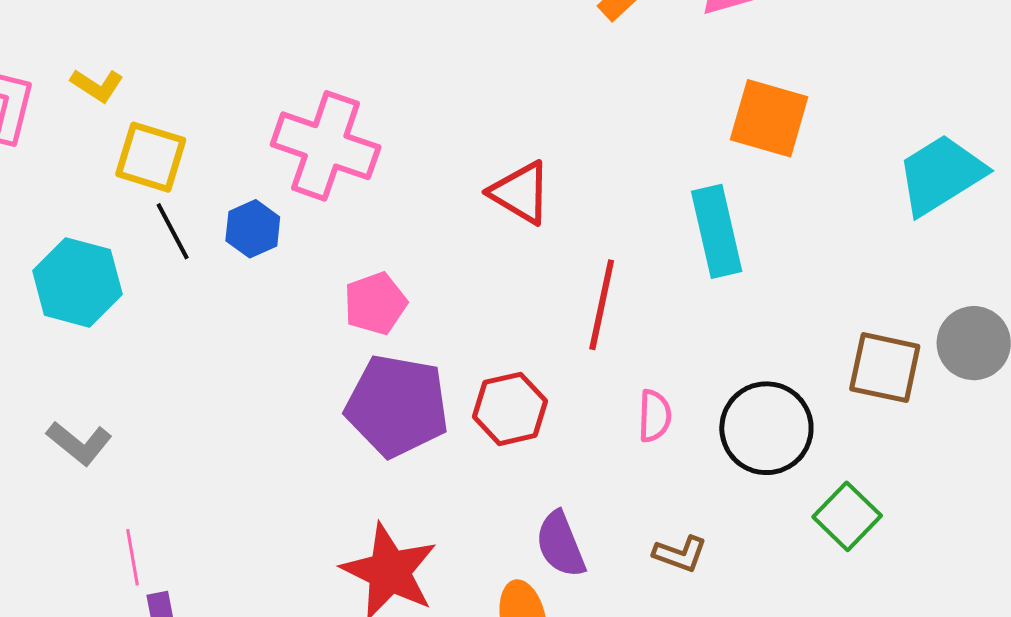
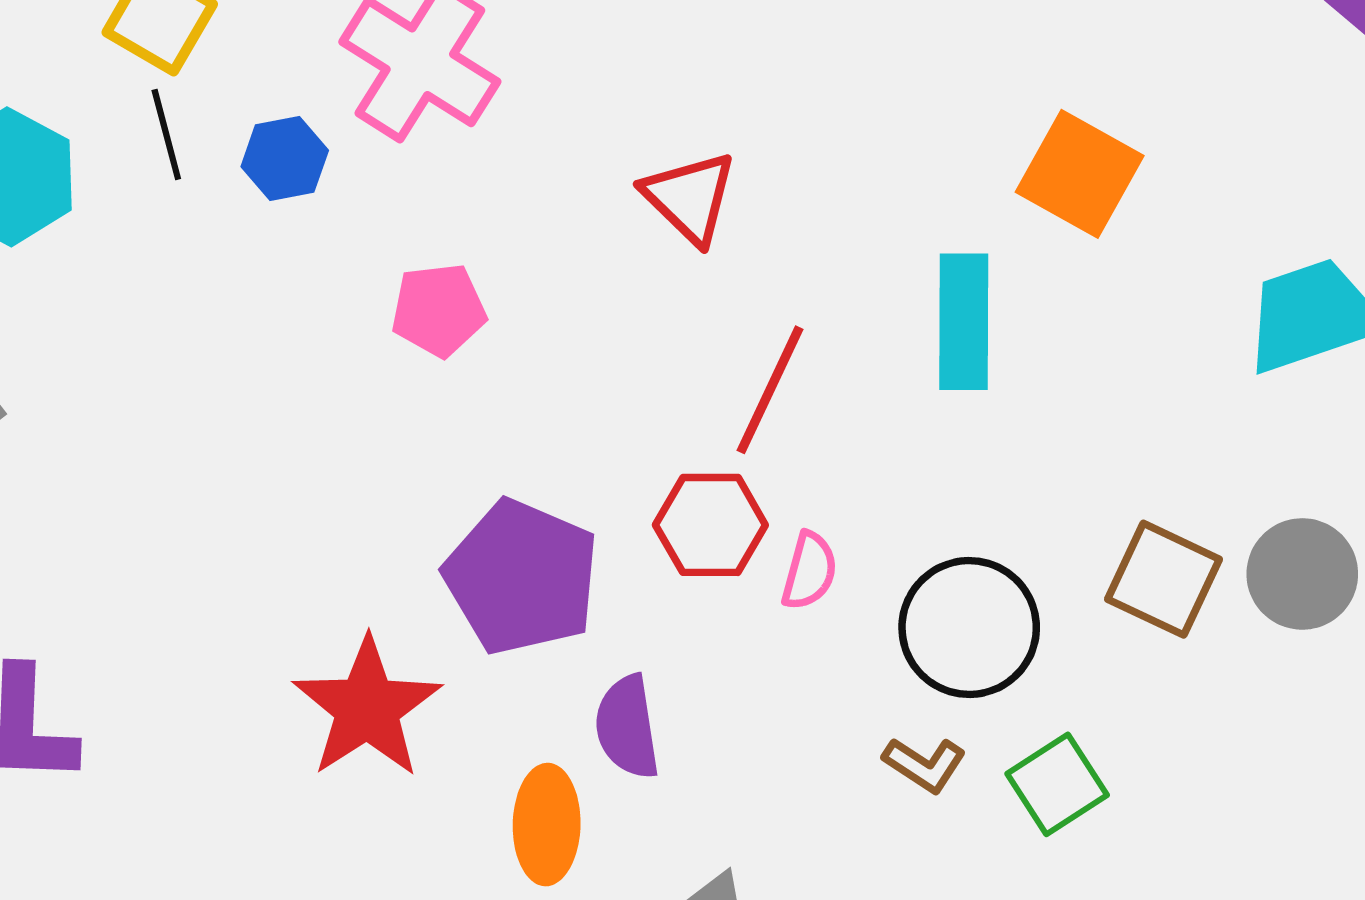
purple pentagon: (397, 406) -> (522, 577), moved
red hexagon: (510, 409) -> (710, 525), moved
brown L-shape: (680, 554) -> (925, 765), moved

